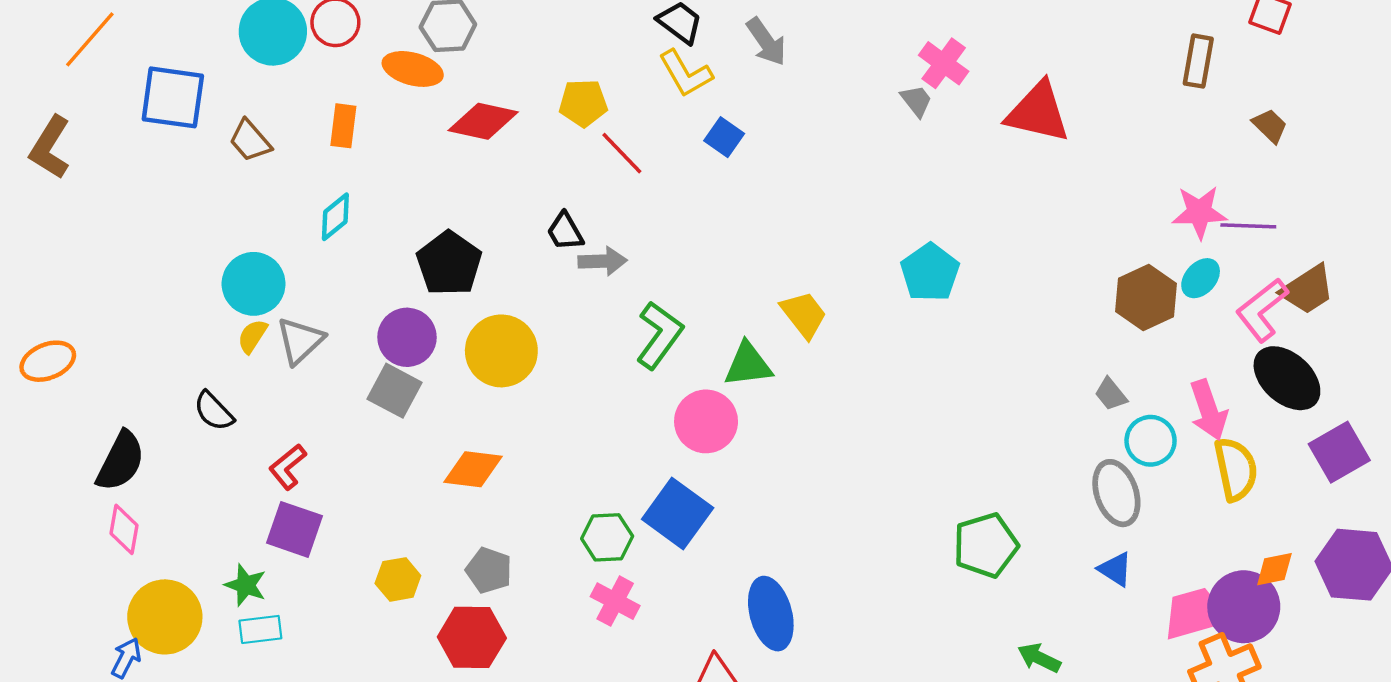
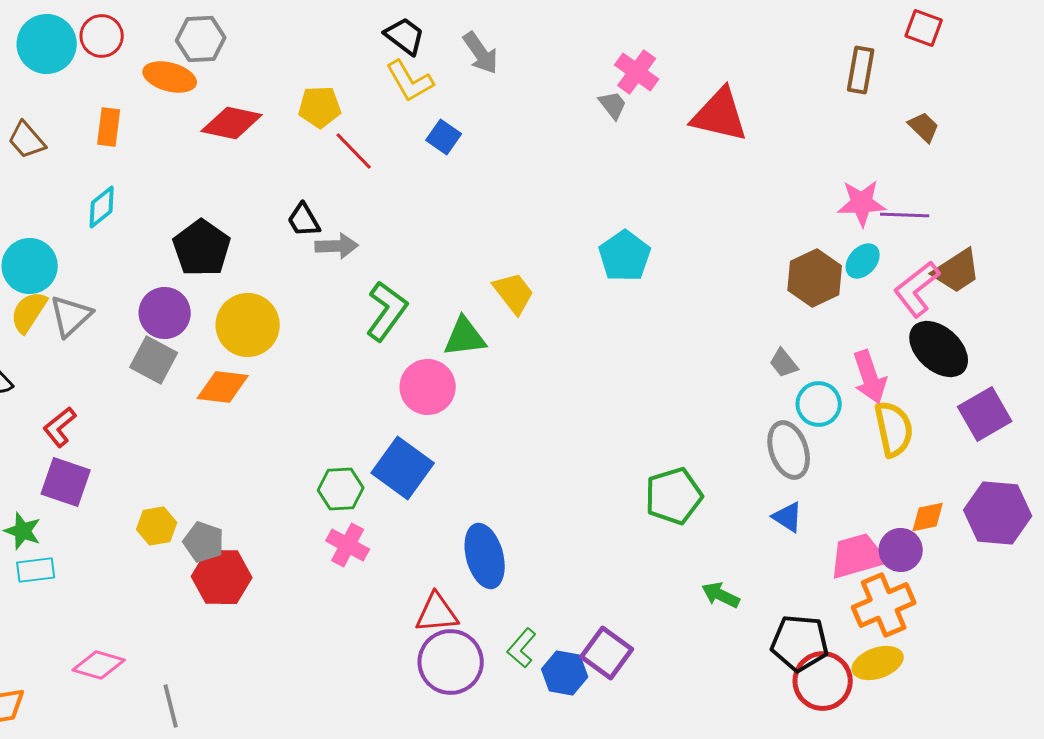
yellow semicircle: (252, 336) -> (29, 312), size x1.4
orange diamond: (473, 469) -> (223, 387), moved
gray pentagon: (489, 570) -> (204, 542), moved
purple circle: (1244, 607) -> (901, 550), size x0.7

